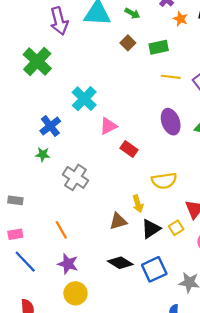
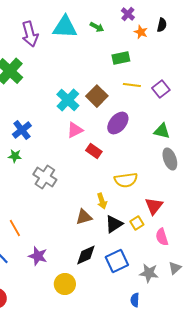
brown square: (128, 43) -> (97, 96), moved, size x1.5
cyan cross: (84, 99) -> (68, 100), moved
purple ellipse: (171, 122) -> (118, 123), moved, turned 60
orange line: (61, 230) -> (15, 228), moved
black diamond: (120, 263) -> (86, 255), turned -55
yellow circle: (75, 293) -> (65, 284), moved

